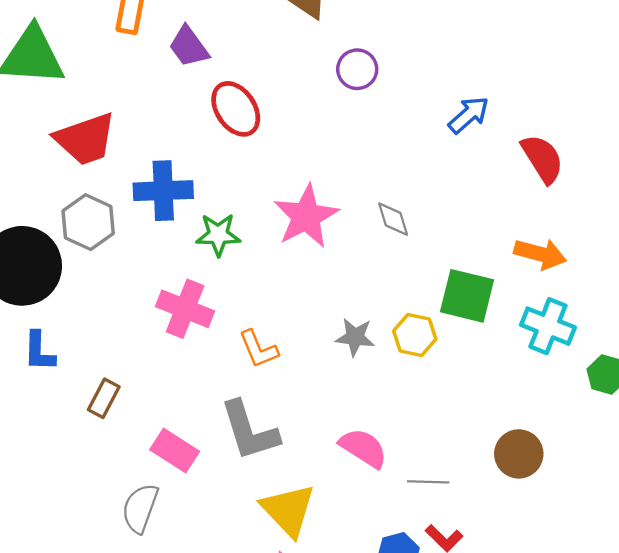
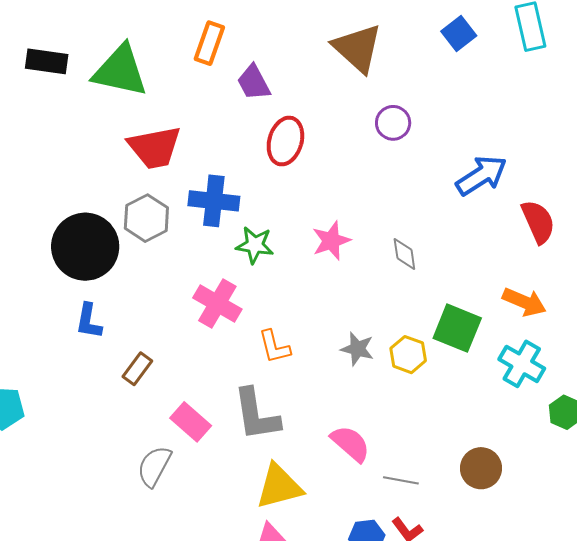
red ellipse: (236, 109) -> (285, 141), turned 42
blue arrow: (469, 115) -> (481, 175), size x1.4
pink star: (306, 216) -> (331, 241), size x0.7
yellow triangle: (288, 510) -> (279, 486), turned 50

